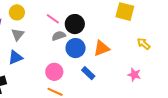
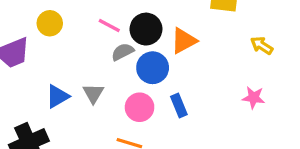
gray triangle: (18, 34) -> (93, 93), moved
orange triangle: (102, 48) -> (184, 41), moved
pink circle: (54, 72) -> (140, 107), moved
blue rectangle: (88, 73) -> (179, 106), turned 32

